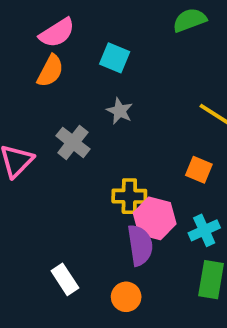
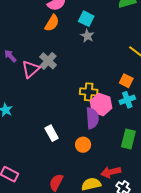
gray star: (120, 111) -> (87, 36), moved
gray cross: (73, 142) -> (48, 61), moved
cyan cross: (204, 230) -> (127, 100), moved

